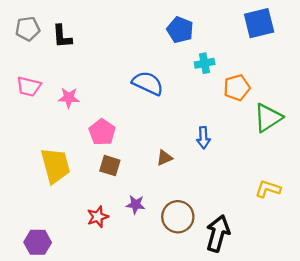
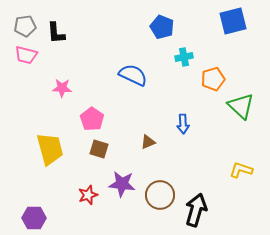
pink trapezoid: (29, 87) -> (26, 55), moved
green triangle: (268, 118) -> (241, 106), turned -44
purple star: (136, 204) -> (122, 184), size x1.5

